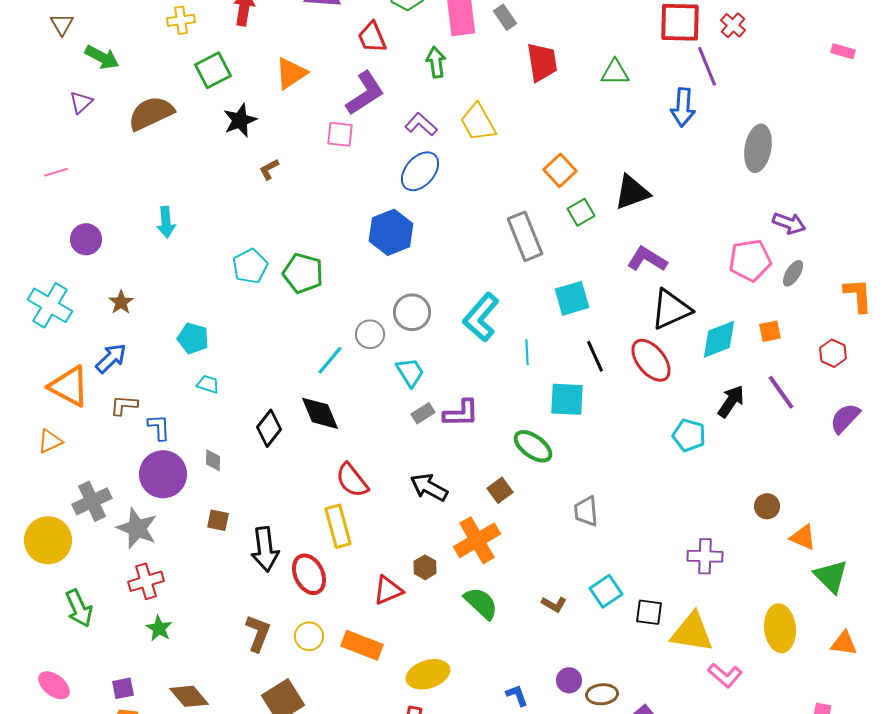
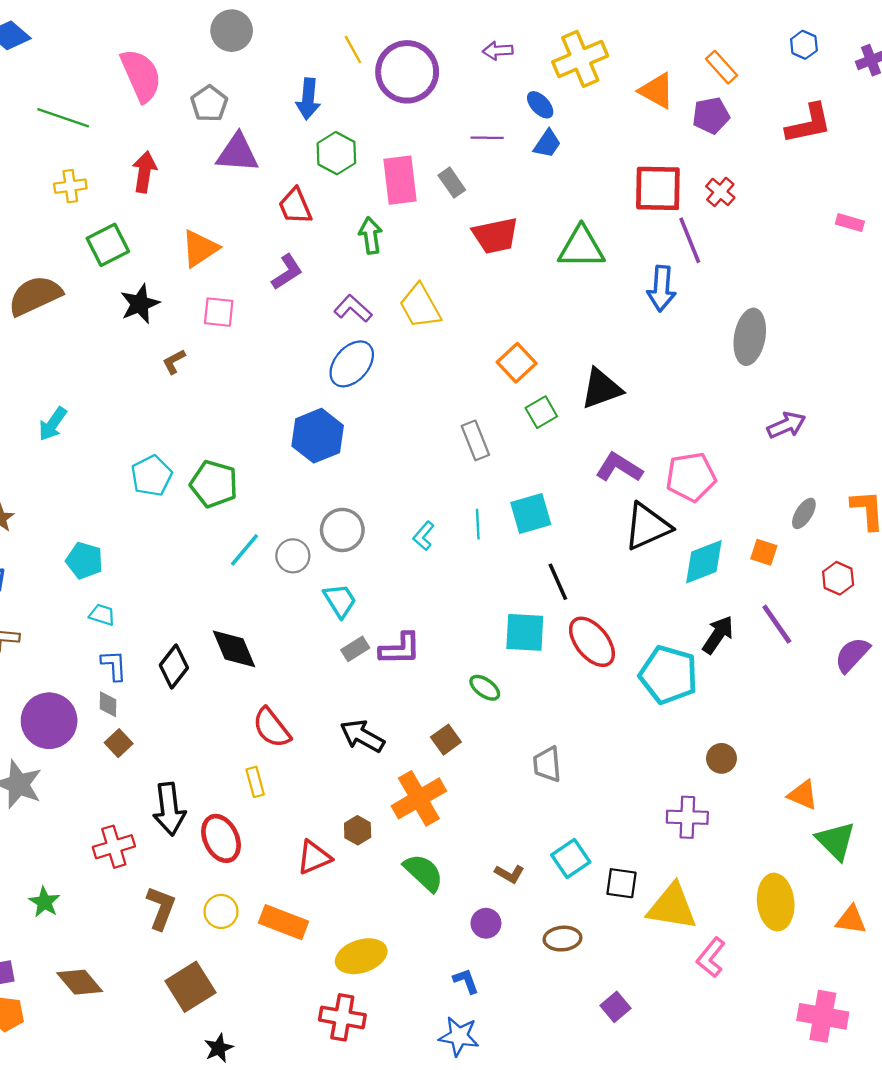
red trapezoid: (542, 62) -> (495, 236), turned 87
green triangle: (615, 72) -> (581, 247), size x1.4
purple L-shape: (365, 93) -> (287, 272), size x0.7
pink square: (340, 134) -> (219, 312), moved
cyan arrow: (166, 222) -> (53, 424), turned 40
purple arrow: (789, 223) -> (786, 425), turned -44
gray rectangle: (525, 236) -> (475, 440), size x0.7
pink pentagon: (750, 260) -> (691, 477), moved
gray ellipse: (793, 273) -> (804, 513), moved
cyan L-shape: (481, 317) -> (424, 536), size x0.5
orange square: (770, 331) -> (764, 552), turned 30
cyan line: (527, 352) -> (478, 524), moved
cyan line: (330, 360) -> (245, 550), moved
red ellipse: (651, 360) -> (592, 642), moved
blue L-shape: (159, 427) -> (114, 665), moved
cyan pentagon: (689, 435) -> (669, 675), size x1.5
green ellipse: (533, 446) -> (485, 688), size x0.7
brown circle: (767, 506) -> (721, 758), moved
brown square: (218, 520) -> (119, 743), moved, turned 35
yellow rectangle: (338, 526) -> (255, 782), size x0.6
red cross: (146, 581) -> (114, 847), moved
pink L-shape: (725, 675) -> (711, 957), turned 88
purple circle: (569, 680) -> (486, 923), moved
brown ellipse: (602, 694) -> (563, 939), moved

